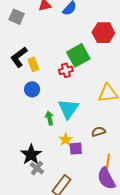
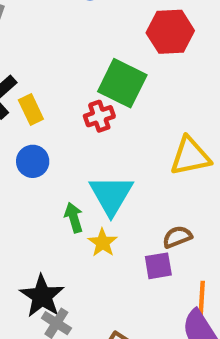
green square: (78, 55) -> (122, 83), turned -30
yellow star: (66, 140) -> (103, 243), moved
purple square: (76, 149) -> (158, 266), moved

